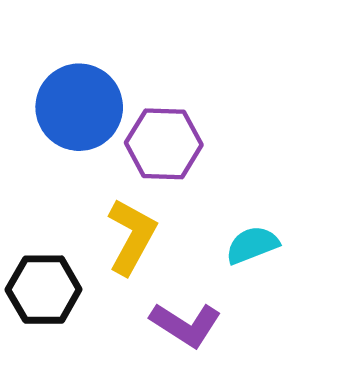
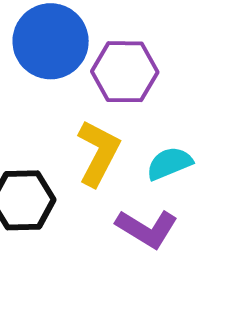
cyan semicircle: (252, 245) -> (169, 163), moved

